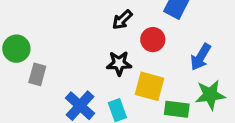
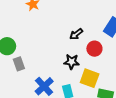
gray rectangle: (37, 74) -> (19, 64), turned -40

